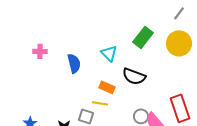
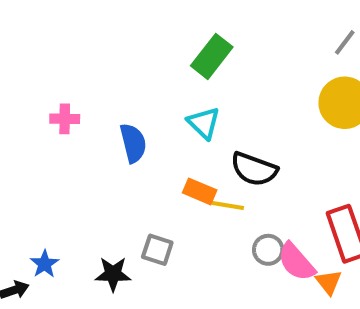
green rectangle: (143, 37) -> (212, 56), moved
yellow line: (100, 103) -> (228, 205), moved

